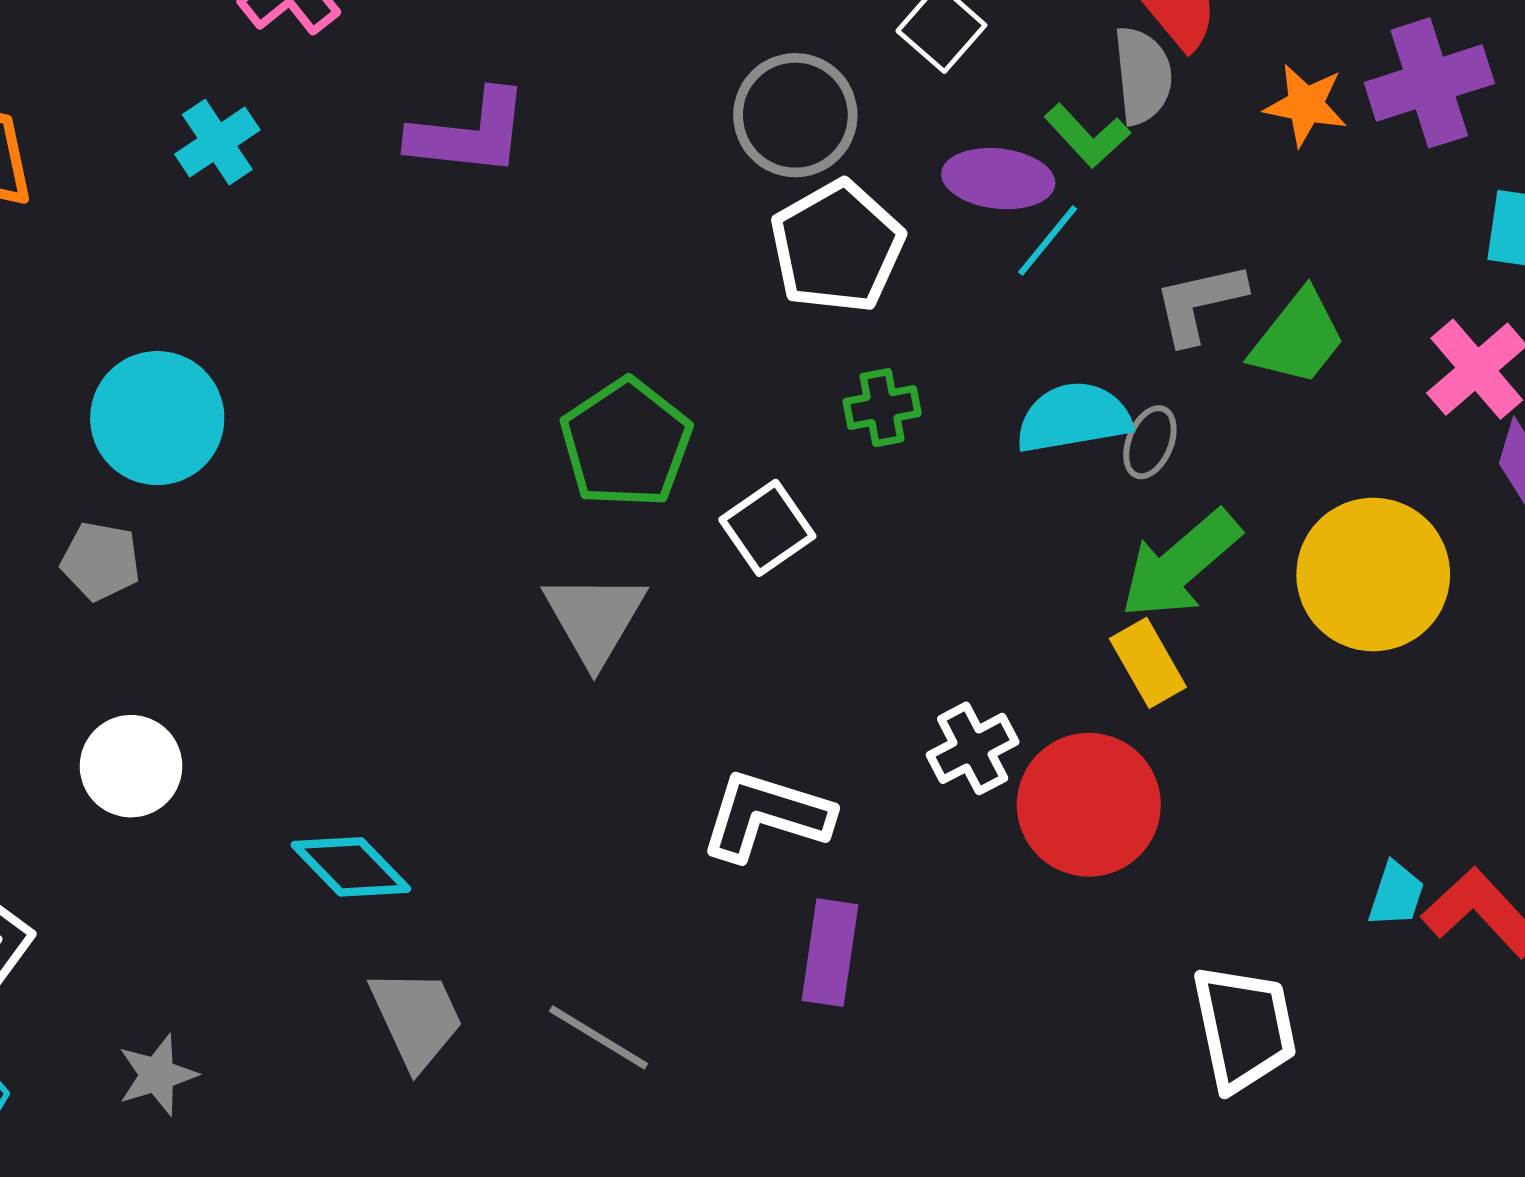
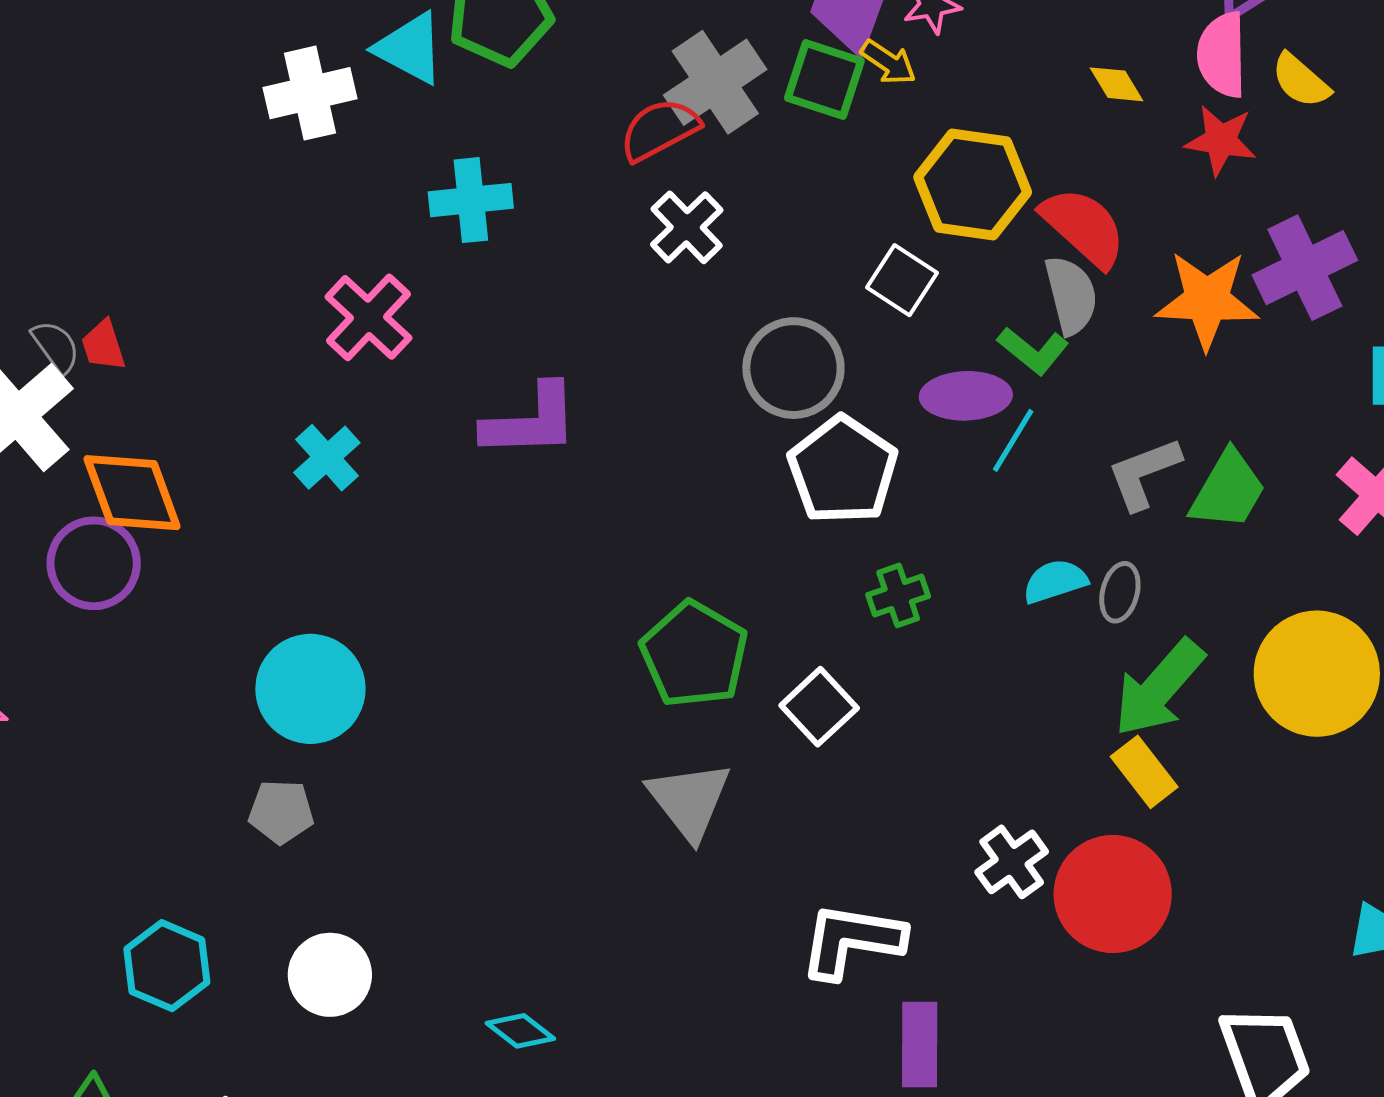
orange star: (1306, 105) -> (1207, 300), size x1.5
cyan semicircle: (1074, 418) -> (1055, 581), size x0.7
cyan diamond: (351, 867) -> (520, 1031), size x0.7

